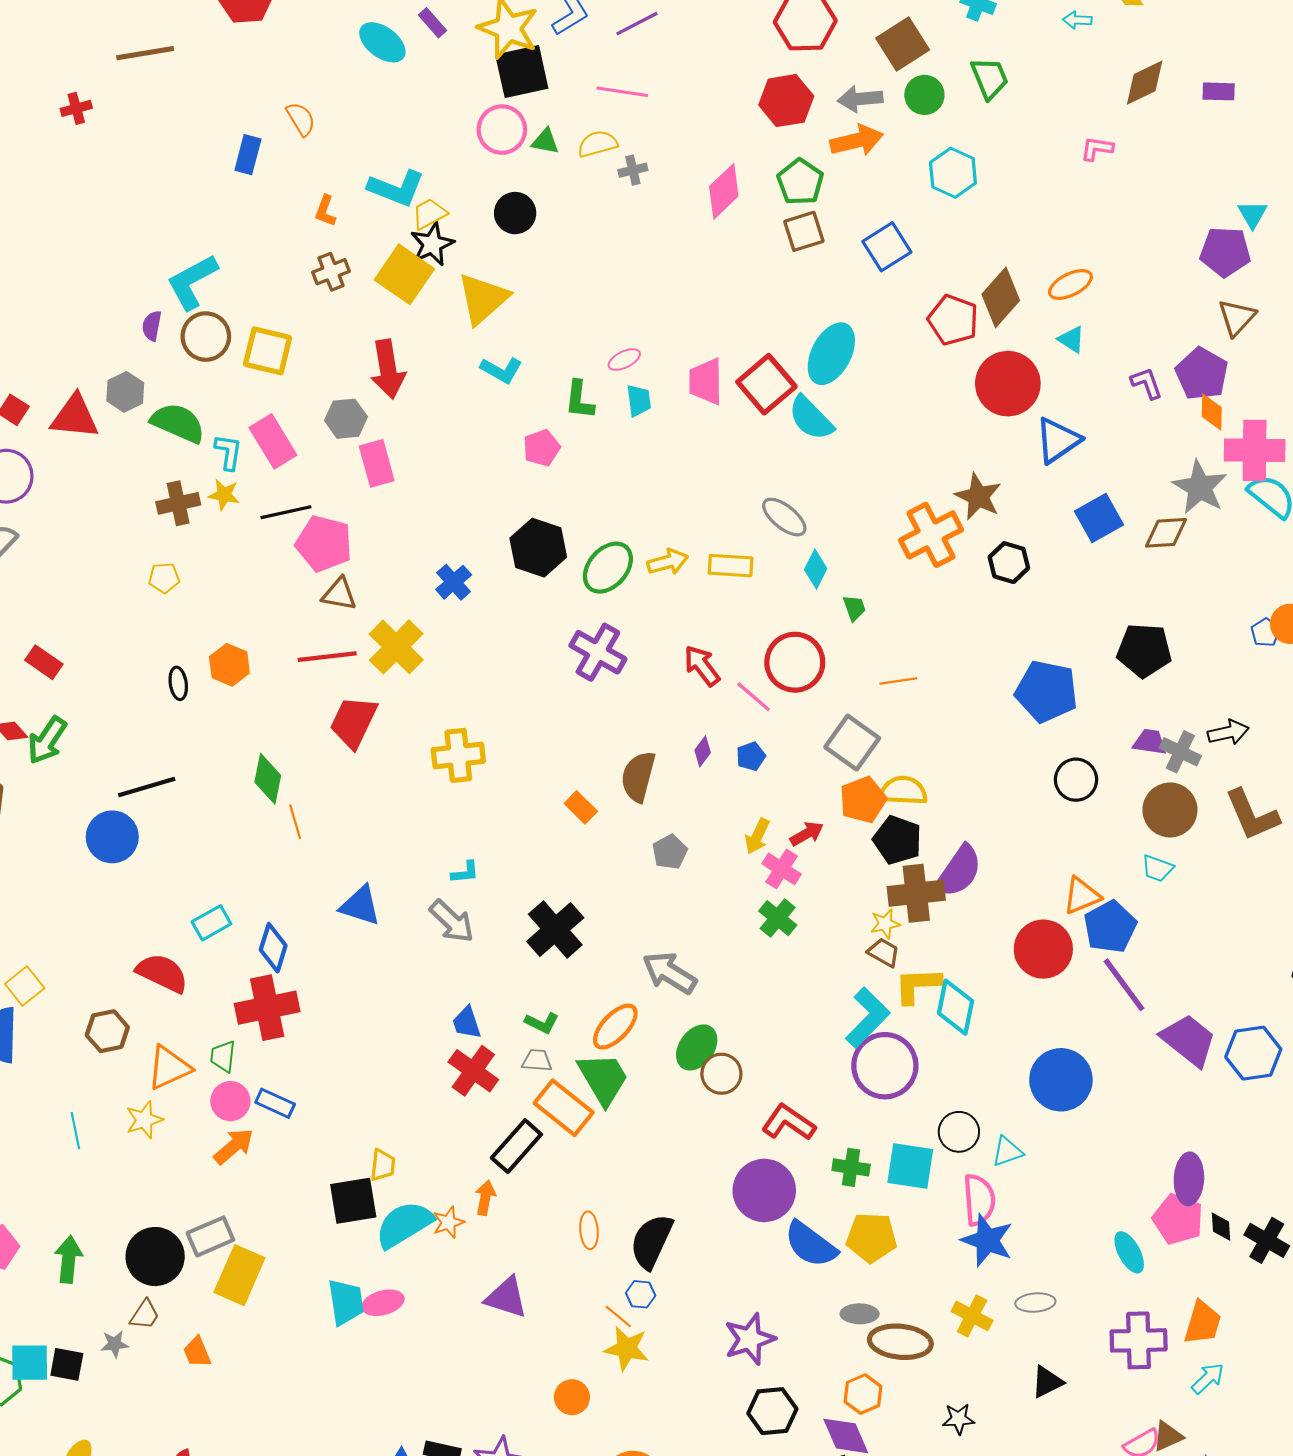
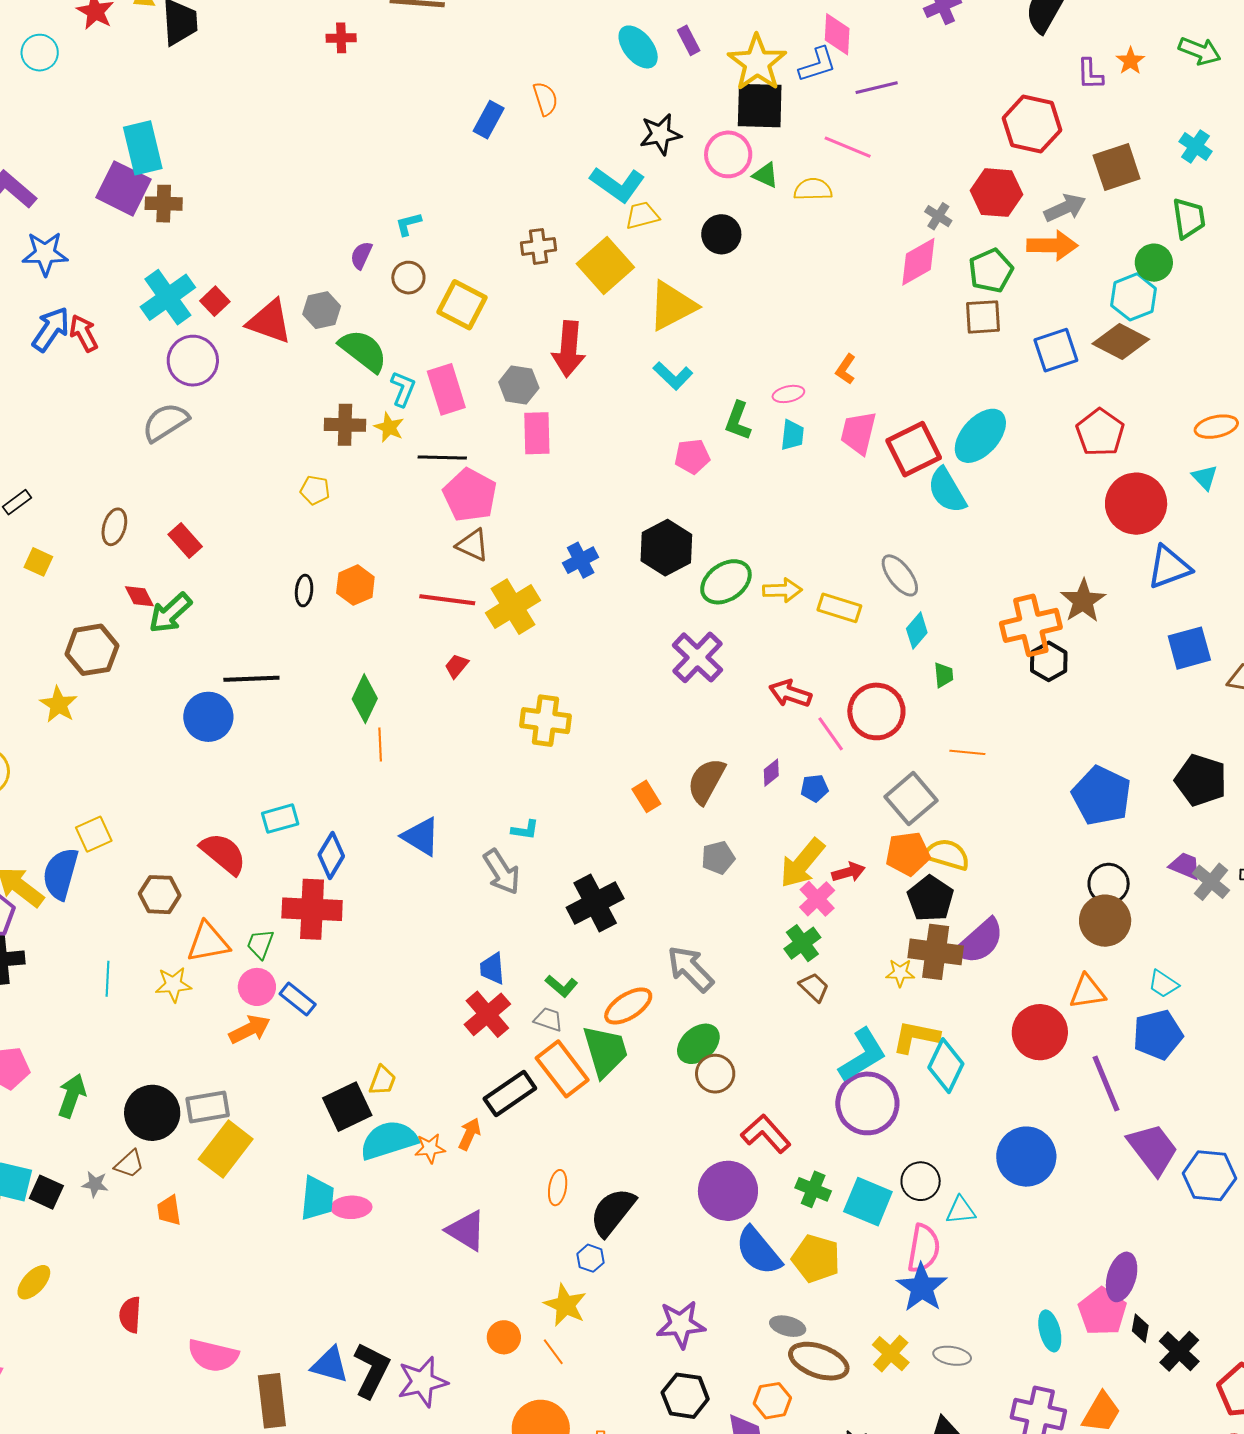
green circle: (924, 95) -> (1154, 263), moved
gray arrow: (860, 99) -> (1065, 208), turned 147
gray cross: (633, 170) -> (938, 216), moved, turned 32
orange L-shape: (325, 211) -> (846, 369), moved
black star: (432, 244) -> (660, 134), moved
cyan L-shape: (192, 282) -> (408, 224), size x0.5
brown diamond: (1001, 297) -> (1121, 342), moved, turned 62
brown circle: (206, 337) -> (408, 278), size x0.7
black hexagon: (1009, 563) -> (1049, 661), moved
red arrow: (702, 666) -> (790, 694), turned -48
red trapezoid: (353, 722) -> (457, 666), size x0.5
brown circle: (1170, 810) -> (1105, 921), moved
yellow arrow: (757, 836) -> (802, 863), size x1.6
blue pentagon: (1110, 927) -> (1158, 1035), moved
brown trapezoid: (884, 952) -> (814, 987), moved
black square: (353, 1201) -> (347, 1107), turned -30
orange line: (618, 1317) -> (553, 1352), moved

